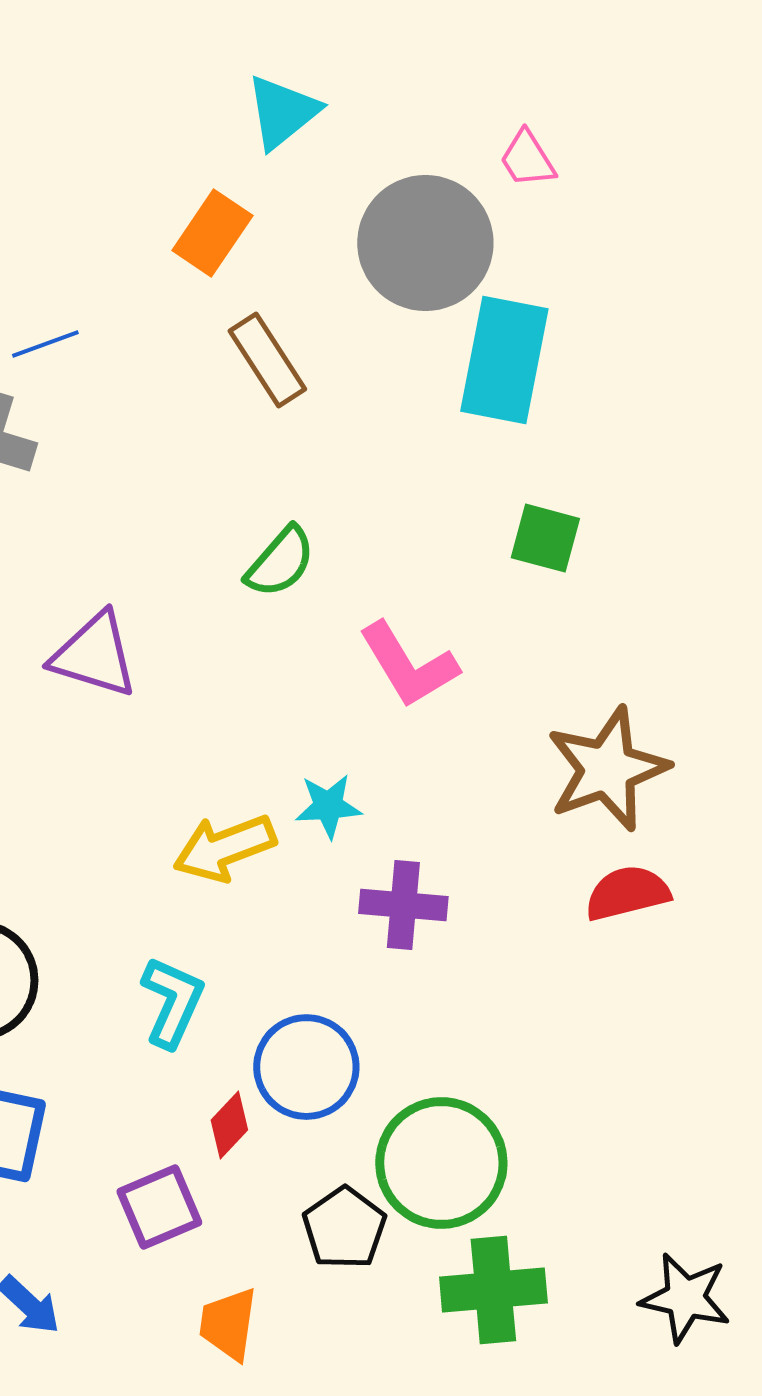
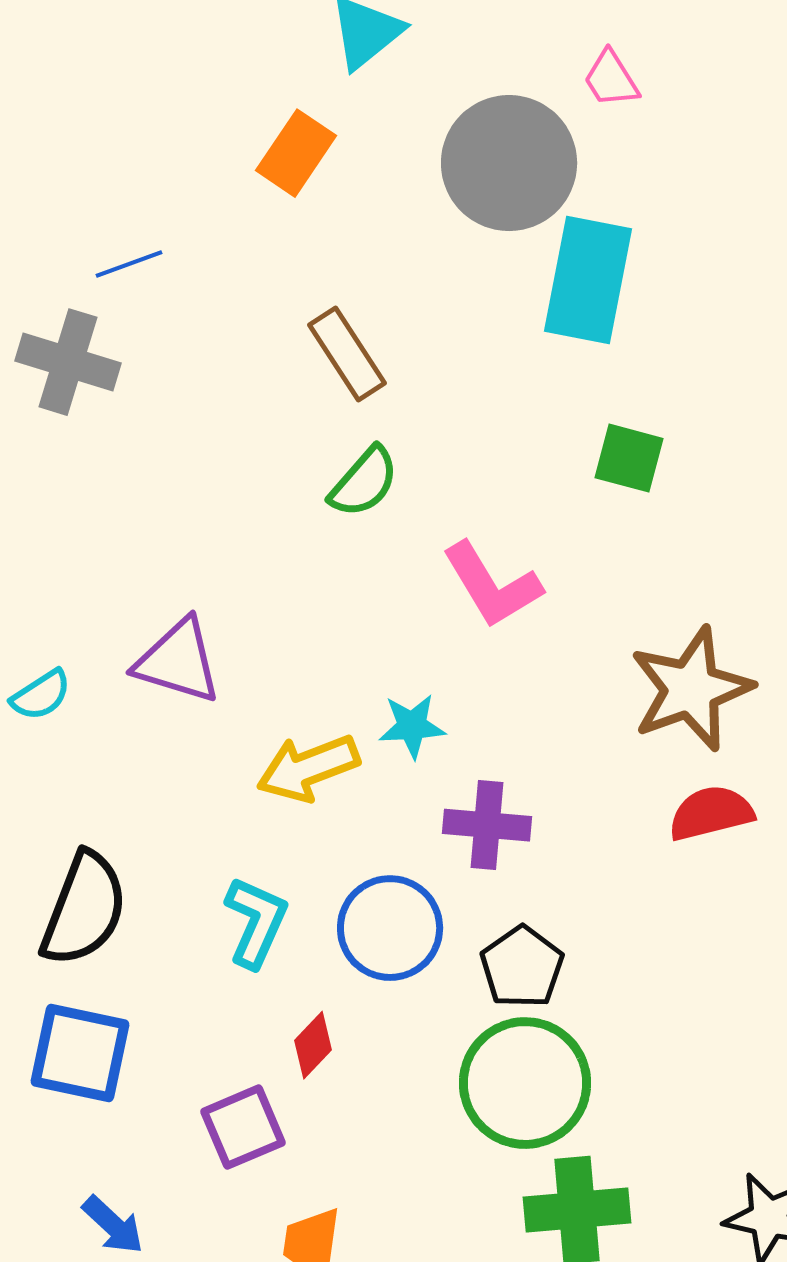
brown rectangle: (267, 360) -> (347, 354), moved
purple triangle: (94, 655) -> (178, 661), moved
blue circle: (306, 1067) -> (390, 928), moved
black pentagon: (344, 1228) -> (522, 967), moved

